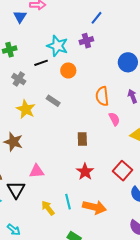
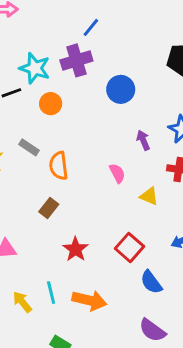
purple cross: (86, 41) -> (76, 60), size x1.5
blue circle: (128, 62) -> (121, 89), moved
orange semicircle: (102, 96) -> (59, 166), moved
brown rectangle: (82, 139) -> (49, 208), moved, turned 40

